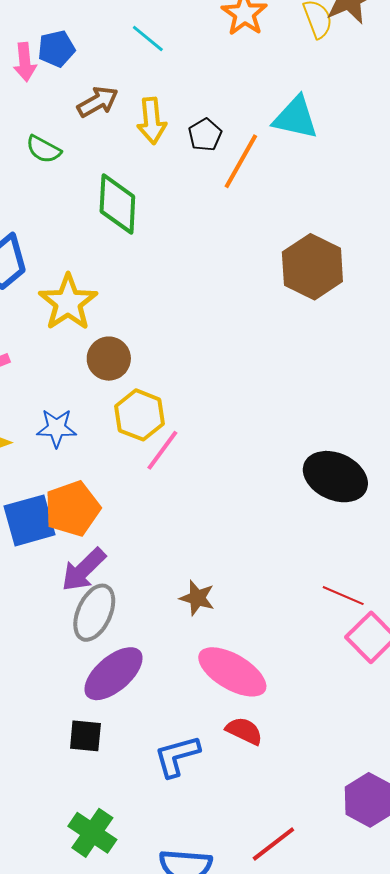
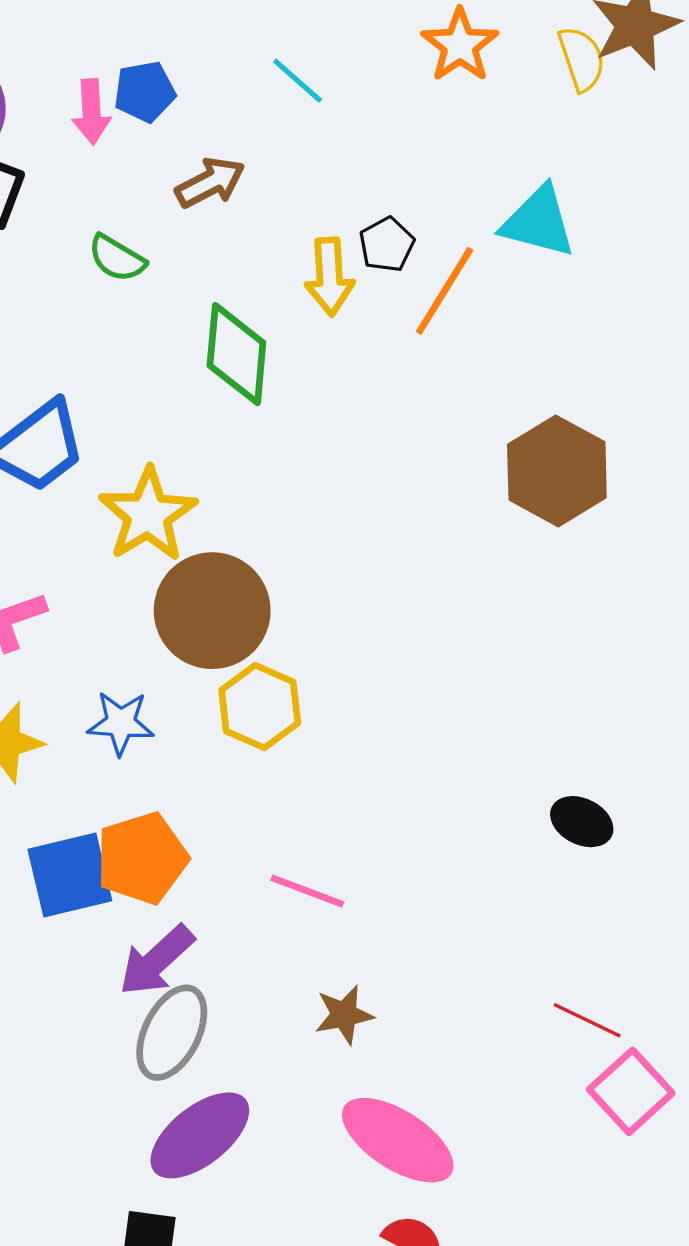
yellow arrow: (152, 121) -> (329, 277), moved
brown circle: (109, 359) -> (212, 611), size x1.6
pink line: (162, 450) -> (307, 891), moved, turned 72
black ellipse: (335, 477) -> (582, 822), size x0.6
brown star: (197, 598) -> (344, 1015), turned -30

